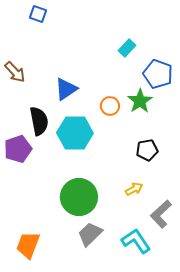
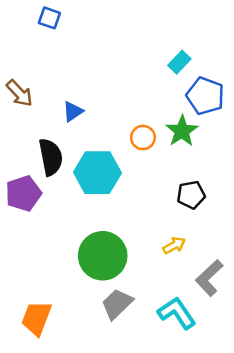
cyan rectangle: (127, 48) -> (179, 62), moved
blue triangle: (66, 89) -> (73, 112), moved, size x0.7

